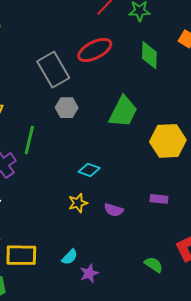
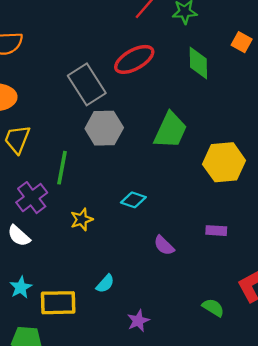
gray hexagon: (67, 108) -> (104, 128), size x1.4
yellow star: (78, 203) -> (82, 219), moved
purple semicircle: (114, 210) -> (164, 245), turned 30
cyan semicircle: (70, 257) -> (105, 284), moved

